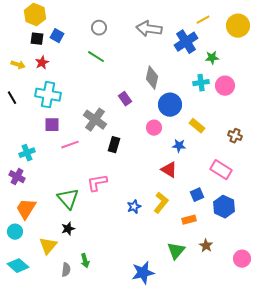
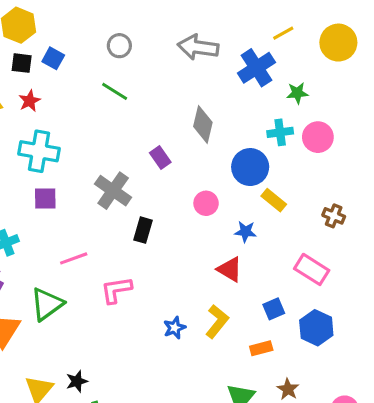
blue circle: (170, 105) -> (250, 167), moved
pink line: (70, 145) -> (74, 258), moved
green triangle: (68, 199) -> (47, 304), moved, turned 35
black star: (68, 229) -> (77, 381), moved

